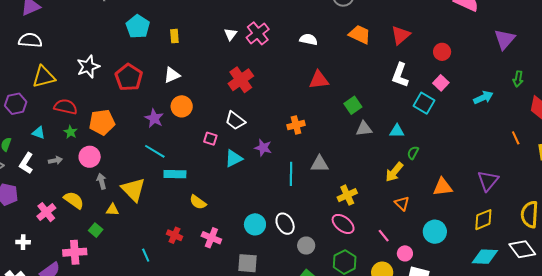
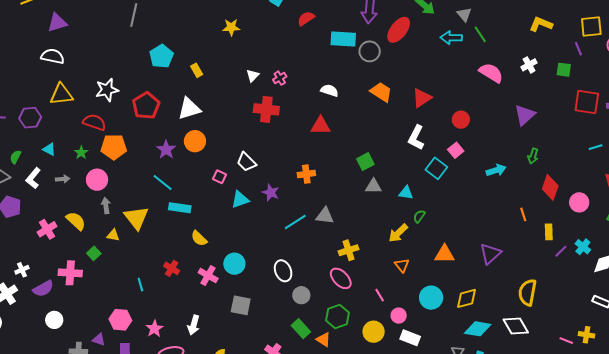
pink cross: (258, 33) -> (280, 78), size x0.6
yellow rectangle: (174, 36) -> (197, 70), turned -32
white triangle: (172, 75) -> (189, 109), size x1.4
red cross: (241, 80) -> (266, 109), moved, turned 35
red triangle: (319, 80) -> (321, 126), moved
red semicircle: (66, 107) -> (94, 122), moved
cyan line: (291, 174) -> (295, 222), turned 50
yellow diamond: (483, 220) -> (467, 298), moved
cyan circle: (255, 224) -> (234, 264), moved
white cross: (23, 242) -> (22, 270), moved, turned -32

